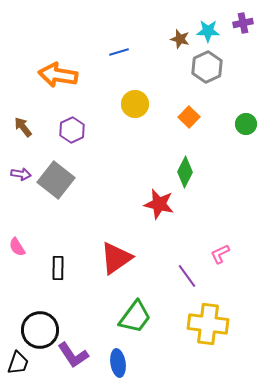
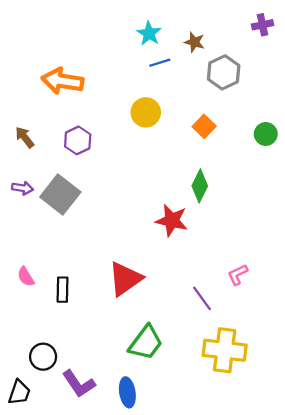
cyan star: (208, 31) -> (149, 33), moved, turned 30
blue line: (119, 52) -> (160, 63), moved
pink semicircle: (17, 247) -> (26, 277), moved
black circle: (40, 330) -> (43, 357), size x0.7

